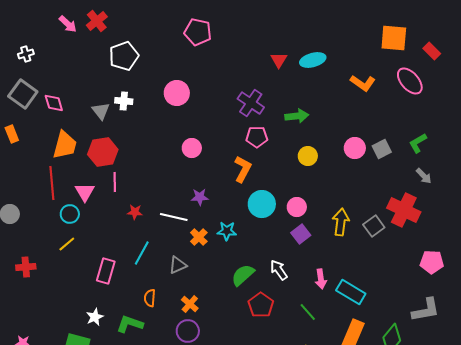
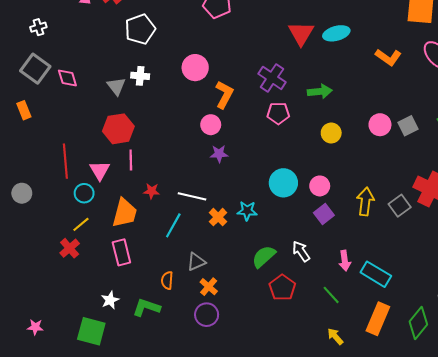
red triangle: (279, 60) -> (301, 33), size x1.5
orange trapezoid: (65, 145) -> (125, 213), moved
orange L-shape: (243, 169) -> (224, 95), moved
purple star: (200, 197) -> (219, 154), moved
cyan line: (142, 253) -> (173, 225), moved
gray triangle: (178, 265) -> (196, 262), moved
red cross: (26, 267) -> (70, 248), moved, turned -36
pink rectangle: (106, 271) -> (121, 252), turned -30

